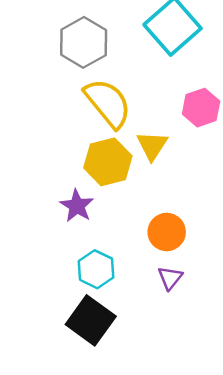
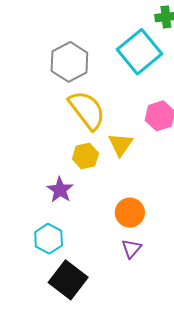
yellow hexagon: (108, 162) -> (85, 156), size x0.7
cyan hexagon: (96, 269) -> (49, 239), moved

